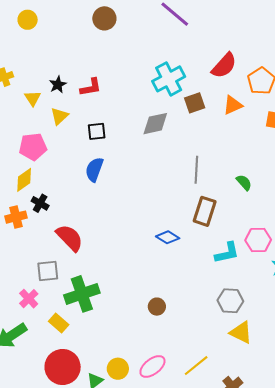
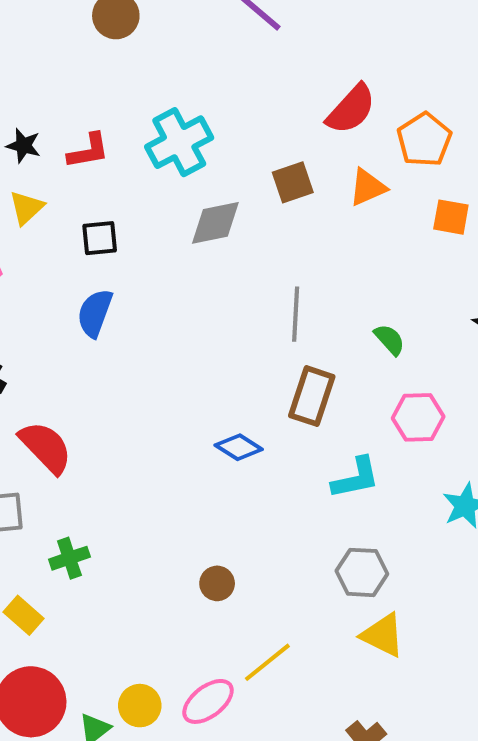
cyan cross: (169, 79) -> (179, 142), moved
black star: (58, 85) -> (23, 146), turned -30
pink hexagon: (258, 240) -> (418, 417), moved
green cross: (82, 294) -> (69, 558), size x0.6
yellow line: (196, 366) -> (267, 662), moved

